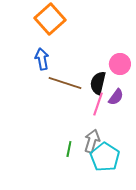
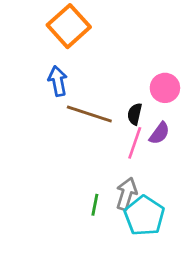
black semicircle: (98, 83) -> (135, 114), size x0.7

